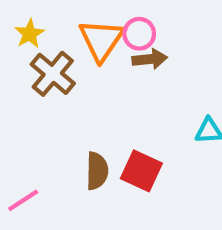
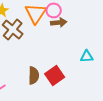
red square: (141, 171) -> (55, 75), turned 30

